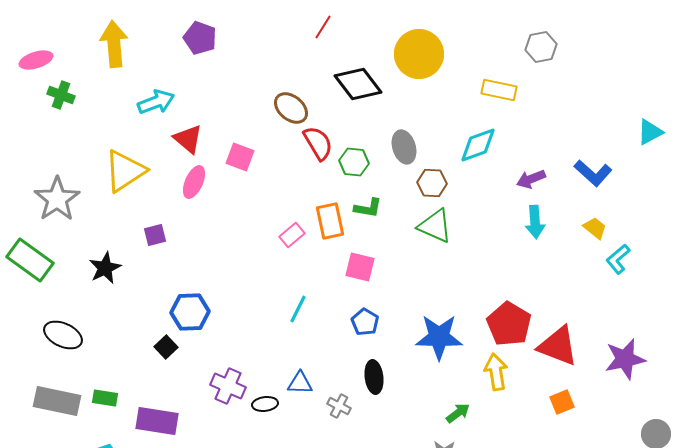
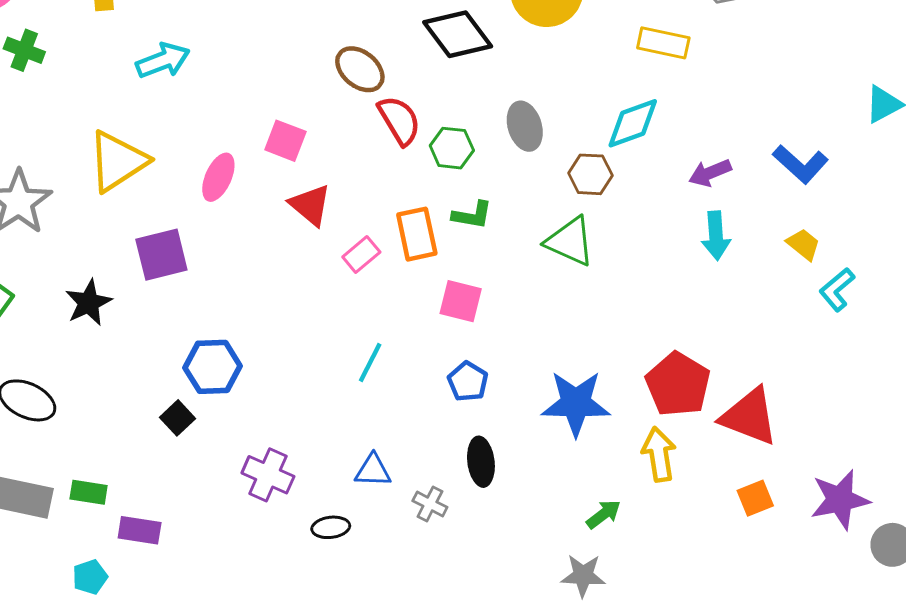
red triangle: (188, 139) -> (310, 205), moved
brown hexagon: (432, 183) -> (590, 174), moved
purple square: (155, 235) -> (161, 255), size x1.6
purple star: (625, 359) -> (840, 500), moved
black ellipse: (265, 404) -> (331, 527), moved
purple rectangle: (157, 421) -> (140, 530), moved, size x0.7

